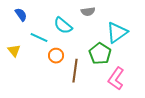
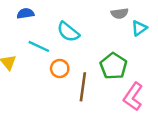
gray semicircle: (88, 12) -> (120, 13), moved
blue semicircle: (21, 15) -> (25, 13), moved, turned -64
cyan triangle: (117, 33) -> (139, 28), moved, size x0.6

